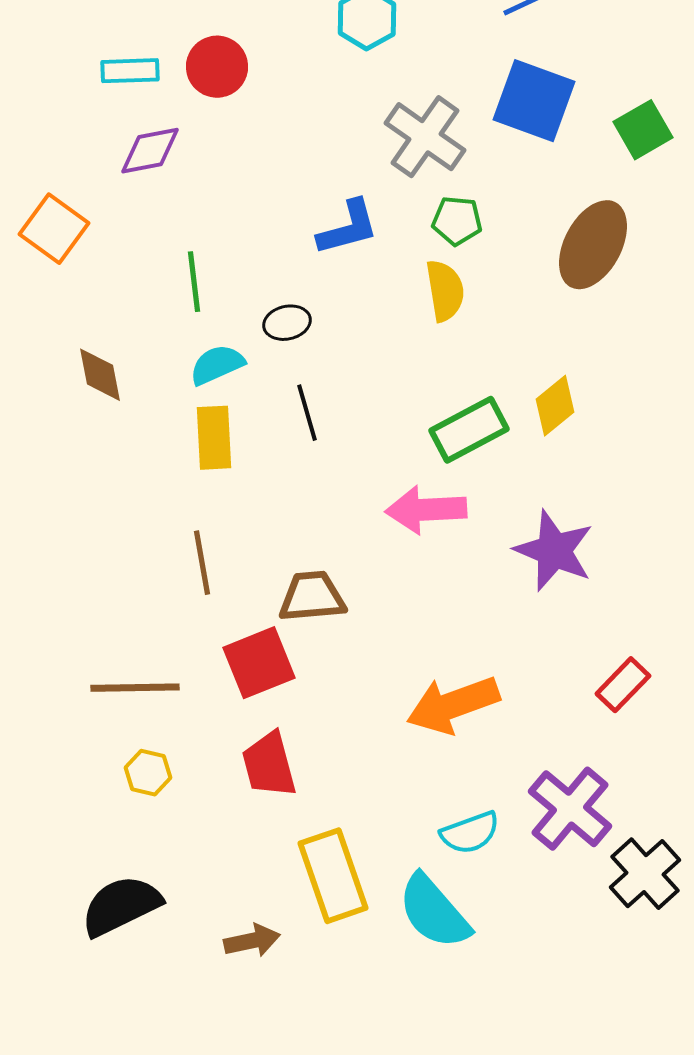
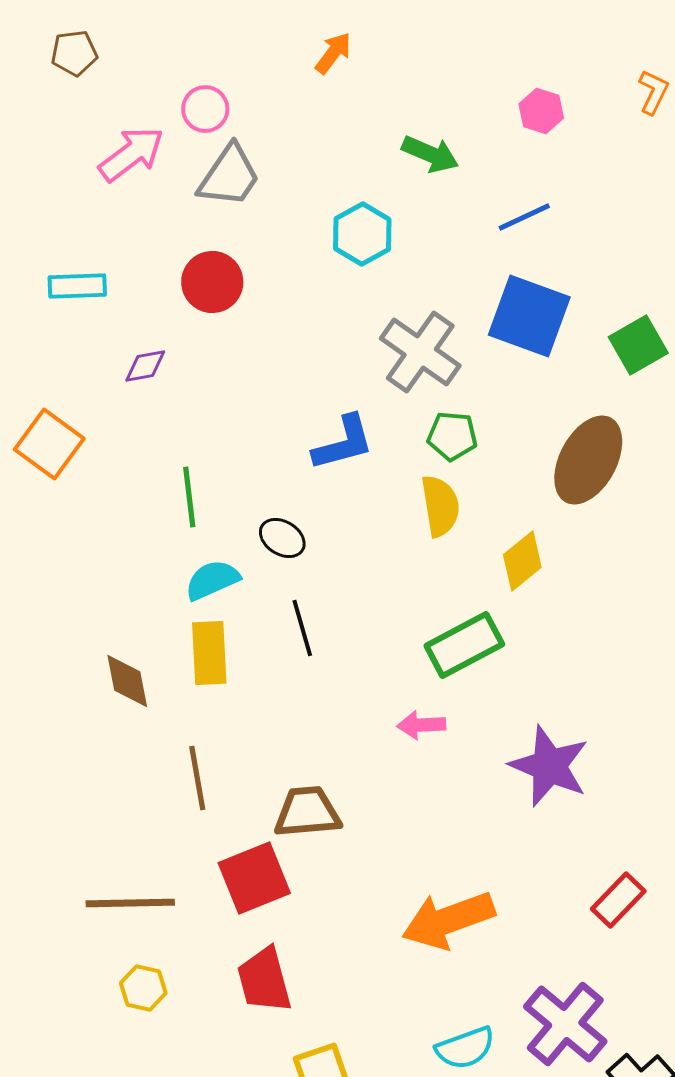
cyan rectangle: (130, 71) -> (77, 286), moved
purple diamond: (150, 151) -> (145, 366), size x0.7
black ellipse: (287, 323) -> (282, 538), turned 45
brown diamond: (100, 375) -> (127, 681), moved
yellow diamond: (555, 406) -> (522, 561), moved
pink arrow: (426, 510) -> (421, 725), size x0.6

